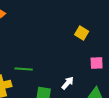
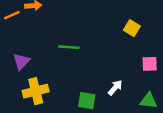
green line: (24, 69) -> (69, 47), moved

